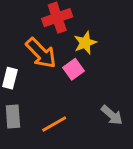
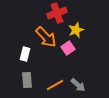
gray arrow: (112, 115) -> (78, 85), moved

